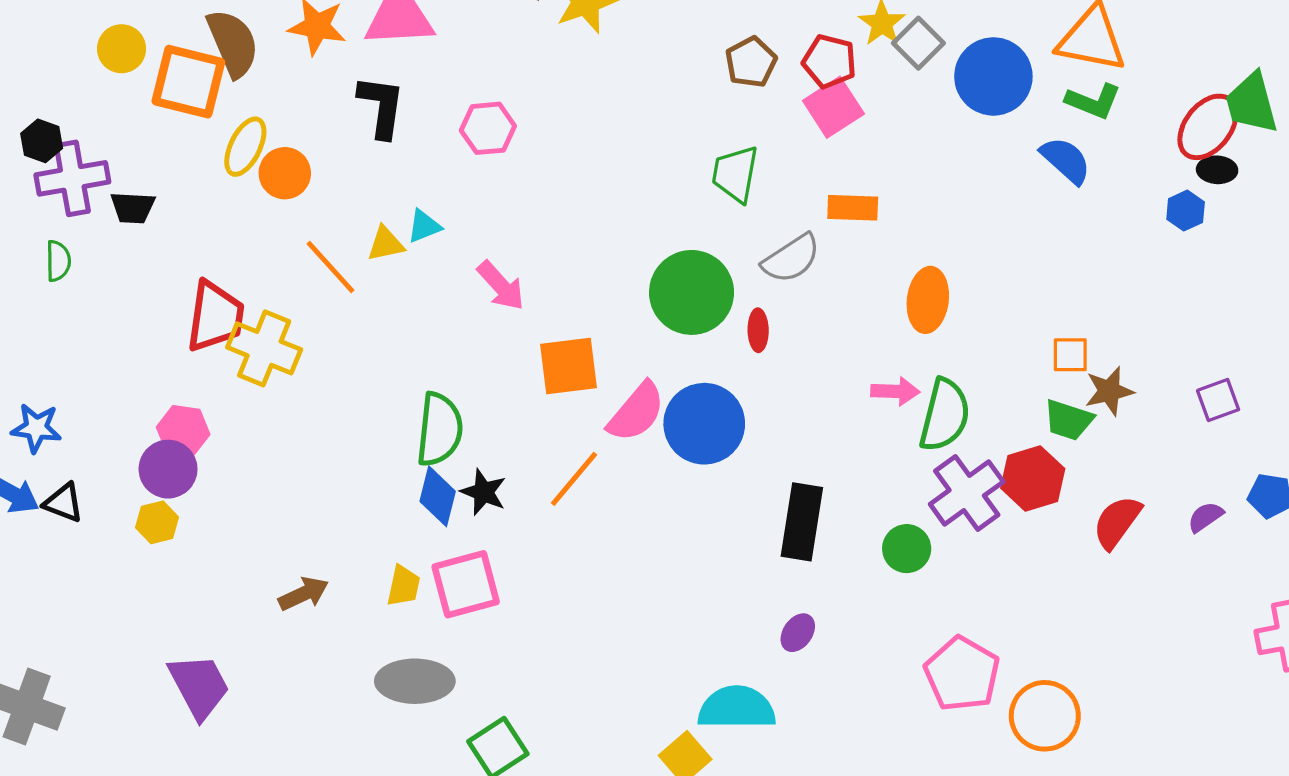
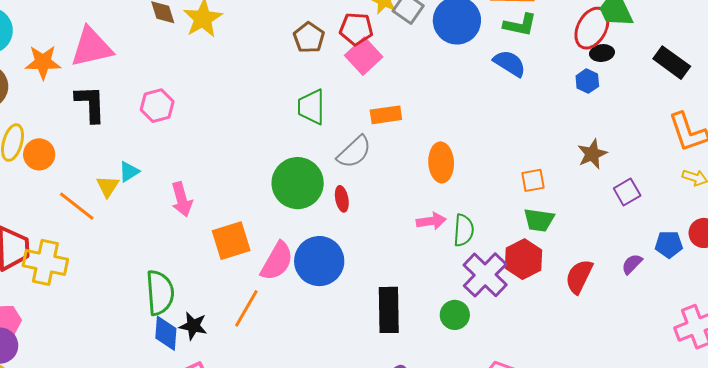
yellow triangle: (386, 244) -> (108, 186), turned -35
pink arrow: (501, 286) -> (182, 199), turned 36
brown star: (1109, 391) -> (592, 154), moved
green semicircle: (945, 415) -> (464, 230), size x0.7

